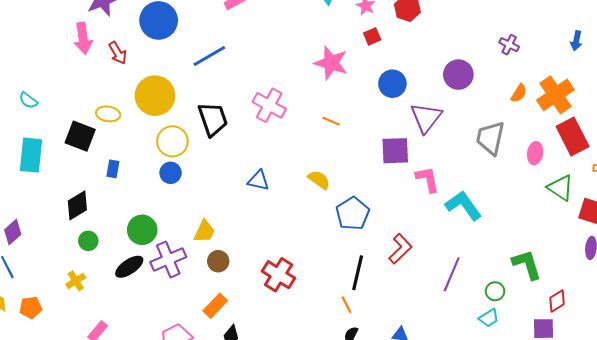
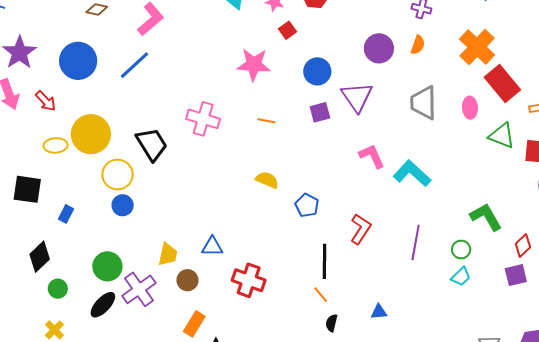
blue line: (209, 56) -> (135, 65), moved
orange semicircle: (519, 93) -> (418, 45), moved
yellow ellipse: (108, 114) -> (56, 145), moved
purple square: (395, 151) -> (320, 112), moved, size x0.7
blue rectangle: (113, 169) -> (66, 214), turned 30
blue triangle: (258, 180) -> (212, 247), moved
blue pentagon: (353, 214) -> (307, 205), size x0.7

